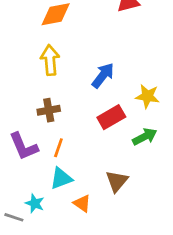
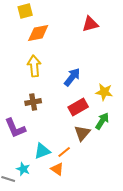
green arrow: (145, 137) -> (102, 121), turned -30
orange line: (58, 148) -> (64, 152), moved, turned 32
brown triangle: (117, 181) -> (82, 133), moved

